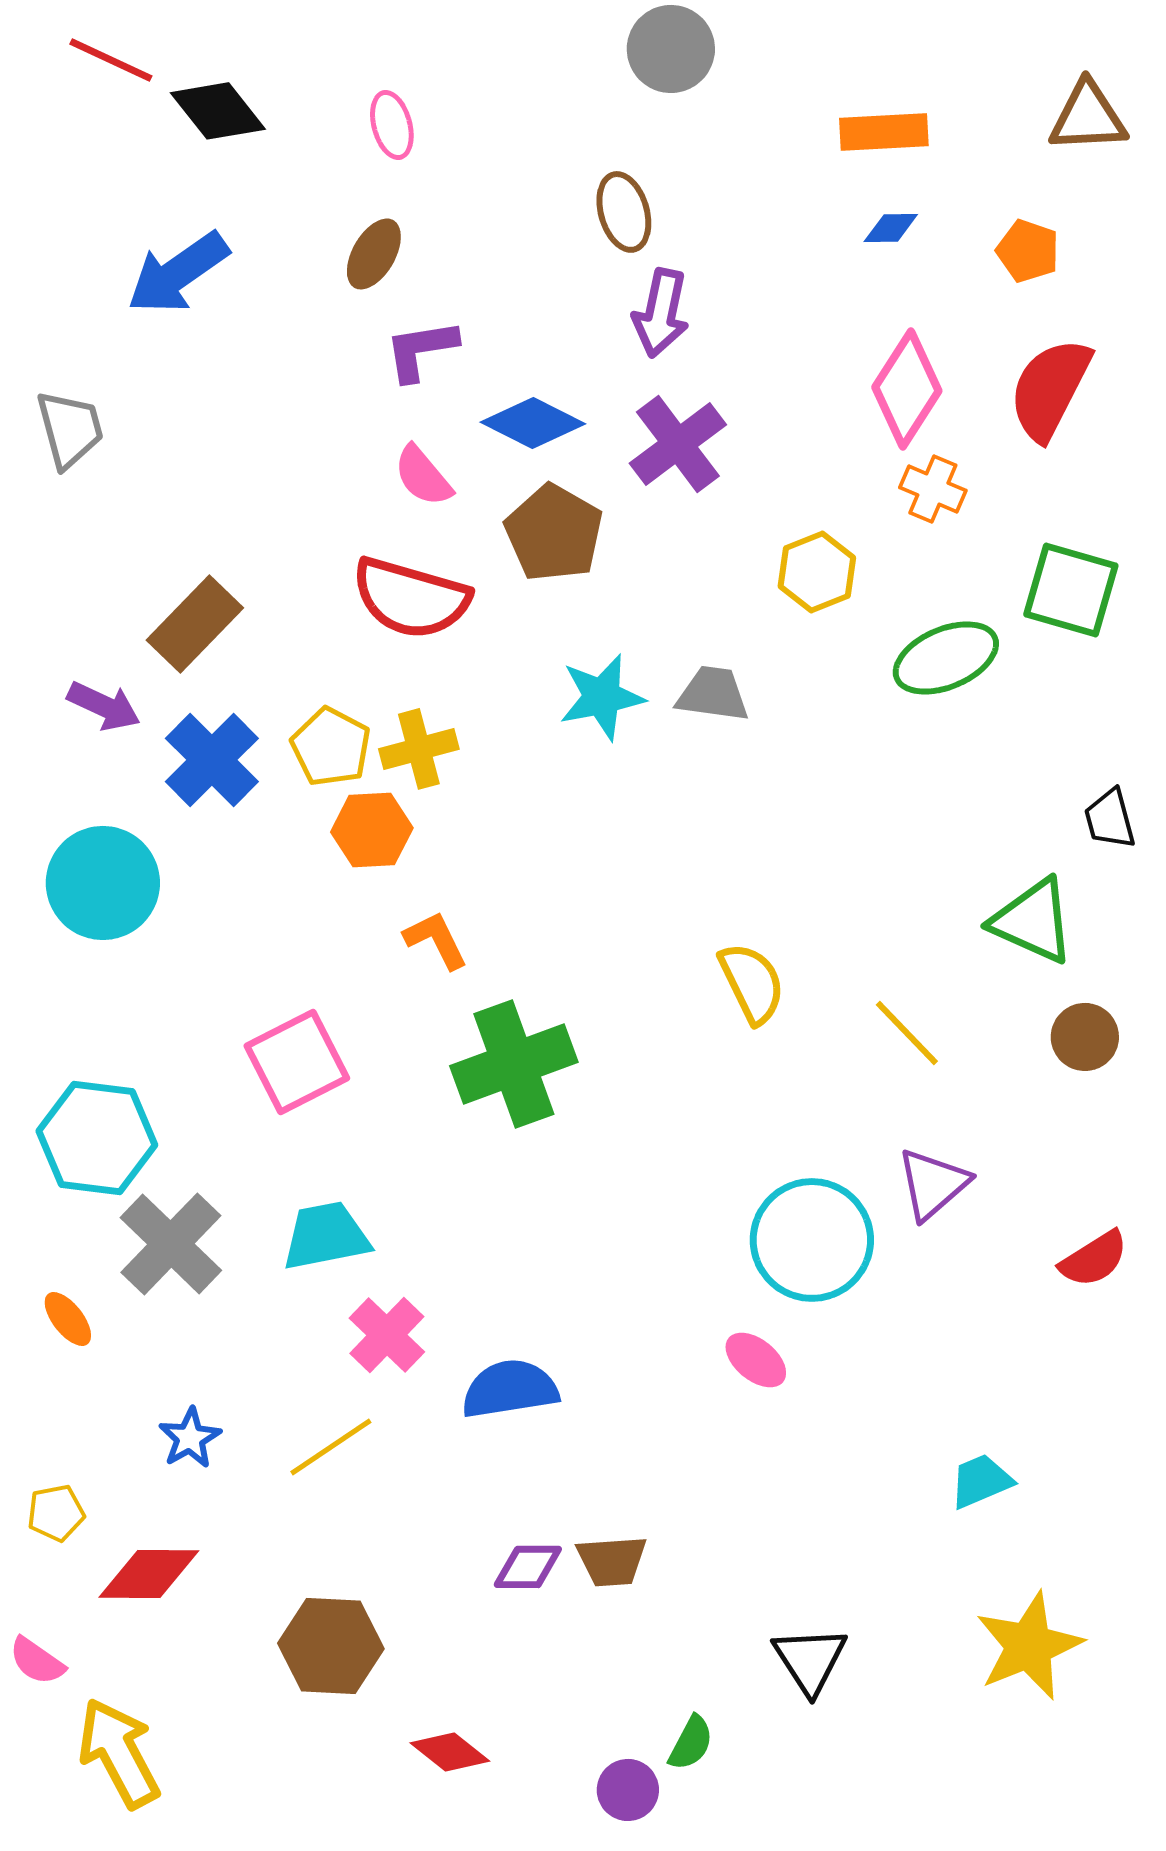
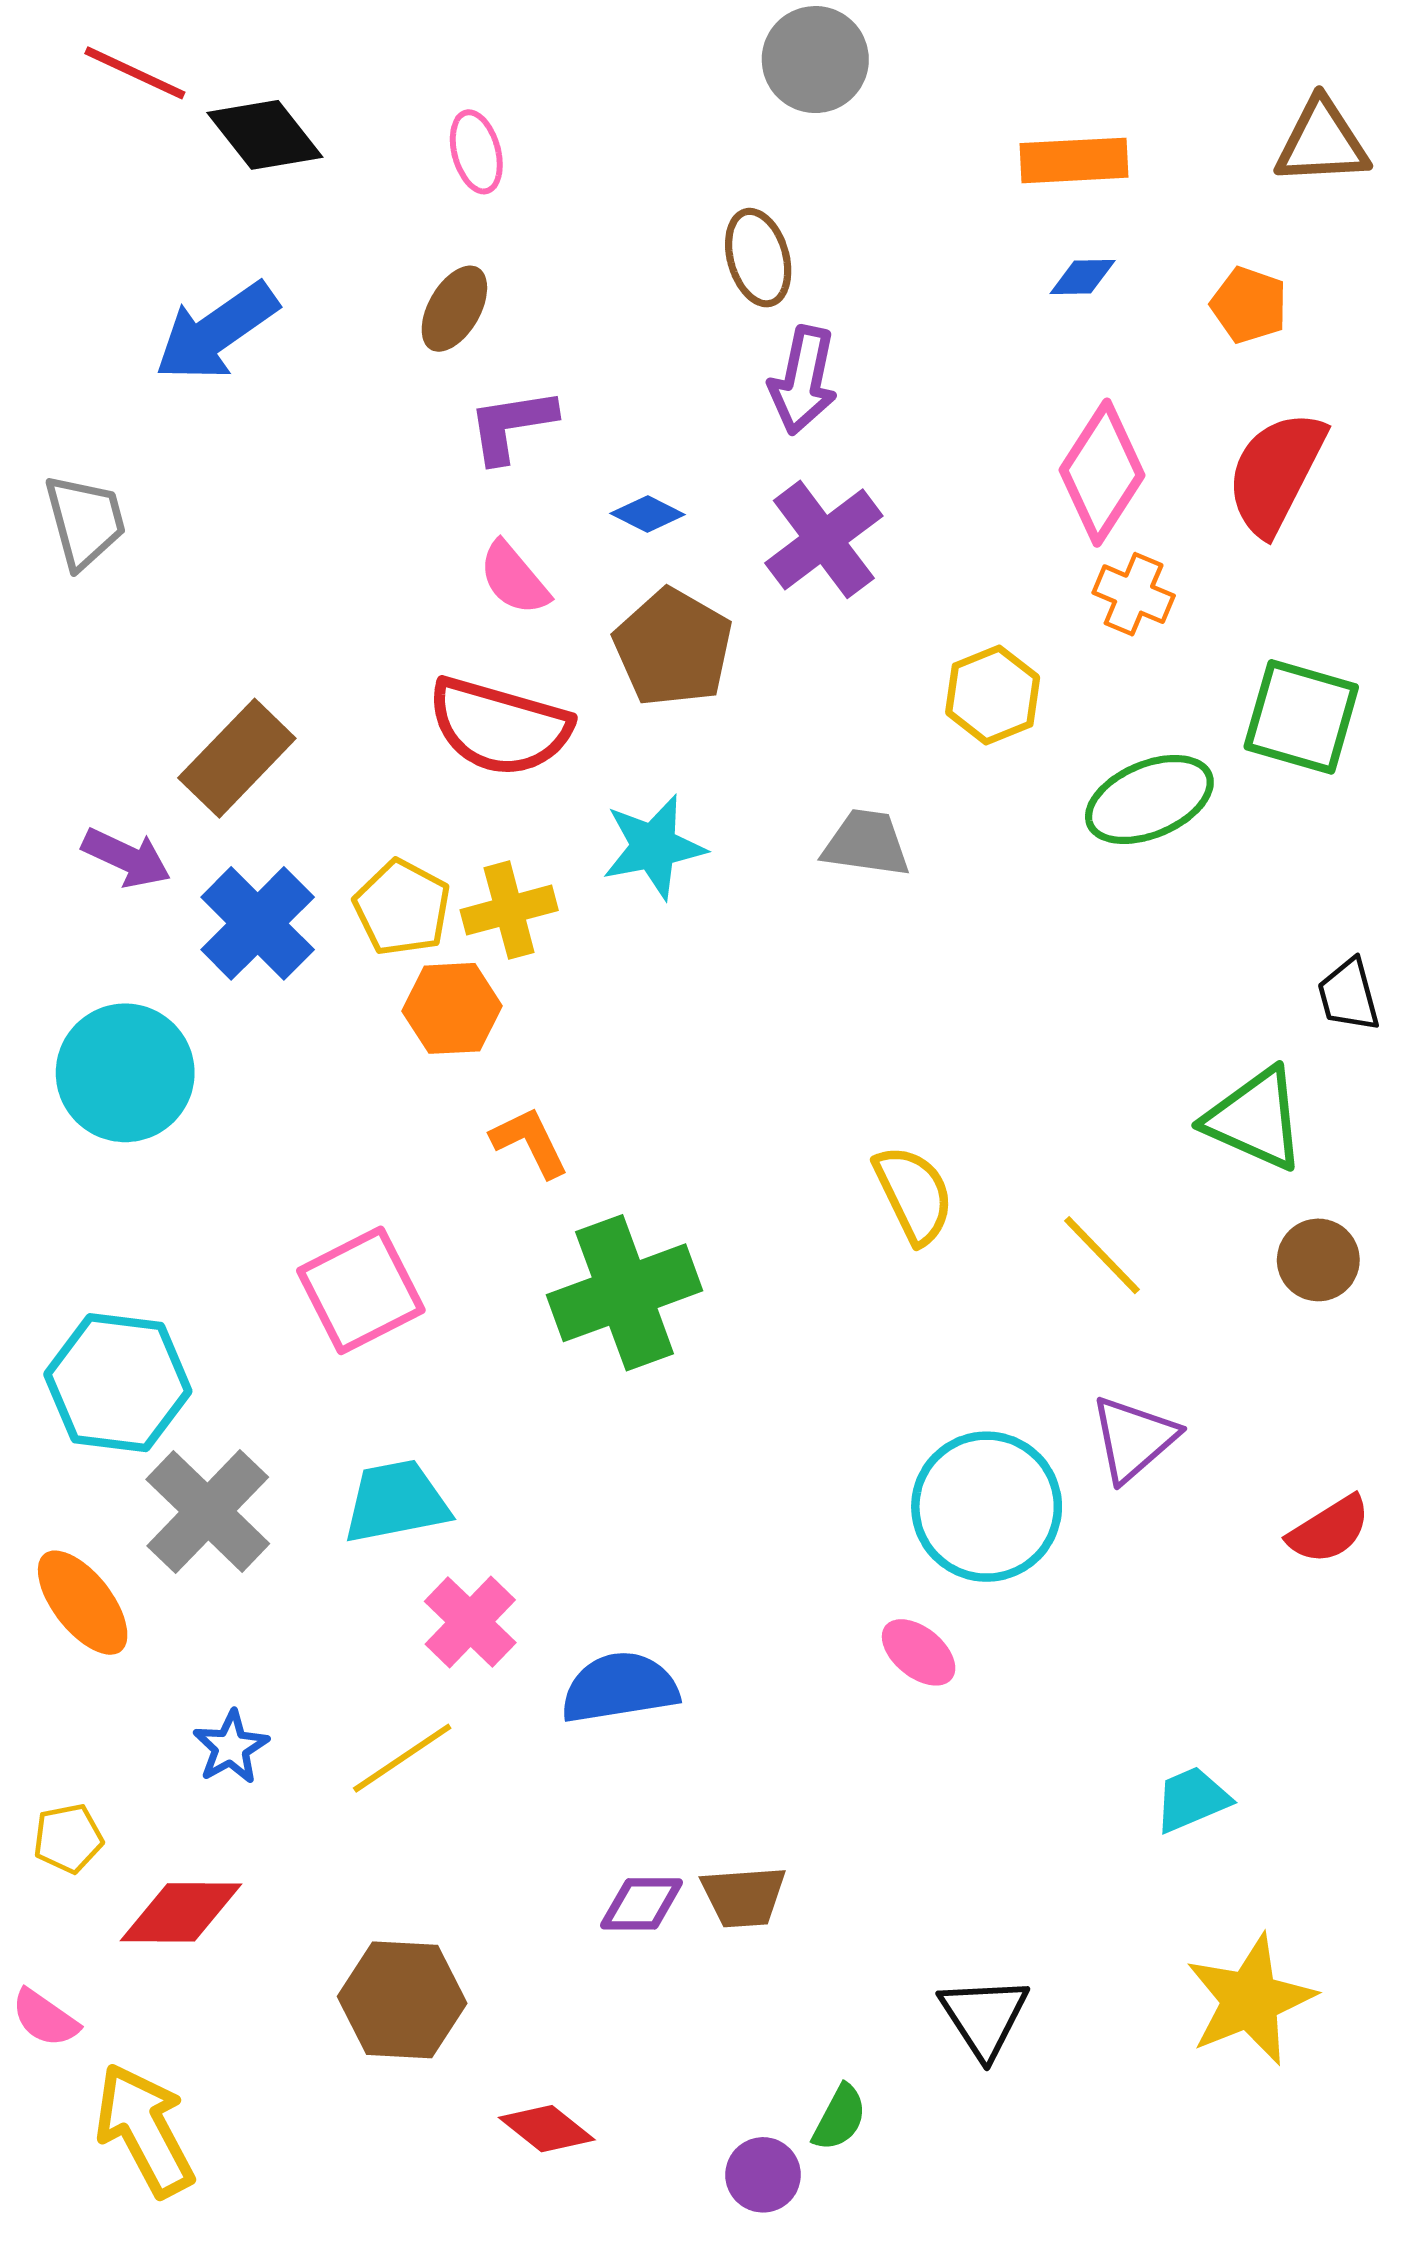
blue diamond: (533, 423) -> (648, 514), size x0.6
cyan star: (602, 697) -> (654, 847), moved
orange ellipse: (68, 1319) -> (83, 1603), size x1.6

